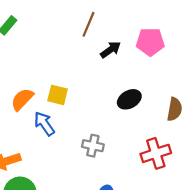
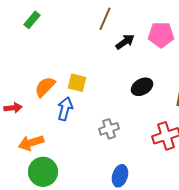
blue arrow: (44, 124) -> (65, 109), turned 50
gray cross: (93, 146) -> (109, 129), turned -30

